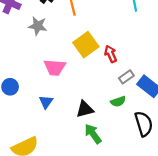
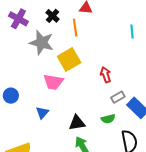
gray star: (38, 26) -> (42, 43), size x1.4
yellow square: (86, 45) -> (69, 59), moved

